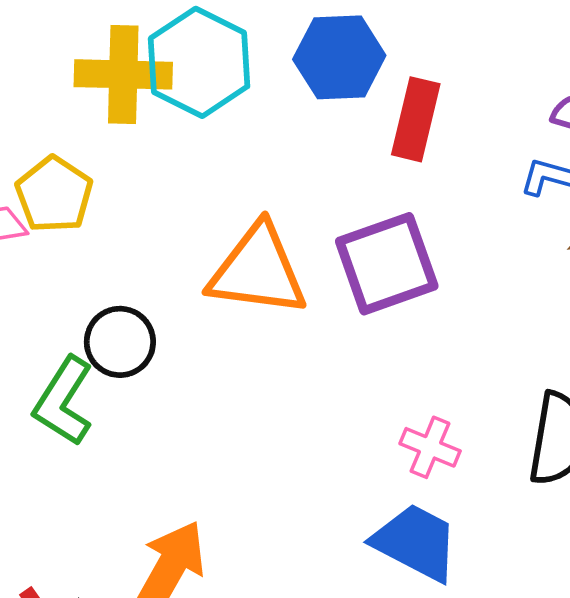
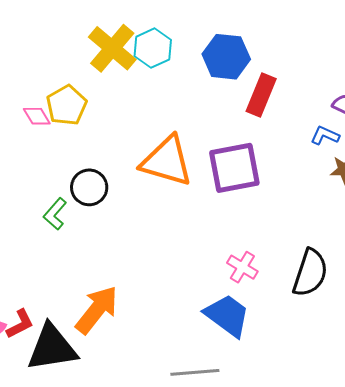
cyan hexagon: (199, 62) -> (153, 48), size x0.7
yellow cross: (123, 74) -> (112, 48), turned 30
green L-shape: (64, 401) -> (55, 214), size x0.7

